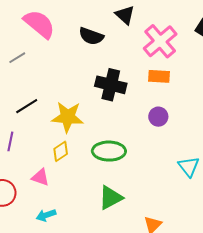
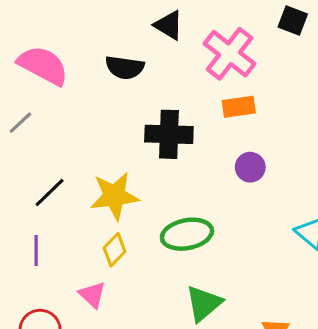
pink triangle: (40, 177) -> (92, 295), turned 36

